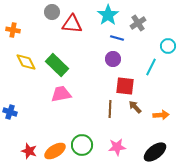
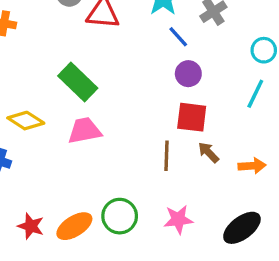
blue line: (117, 38) -> (178, 37), turned 32
purple circle: (113, 59) -> (188, 74), moved
yellow diamond: (26, 62) -> (26, 121), moved, turned -30
cyan line: (151, 67) -> (255, 94), moved

